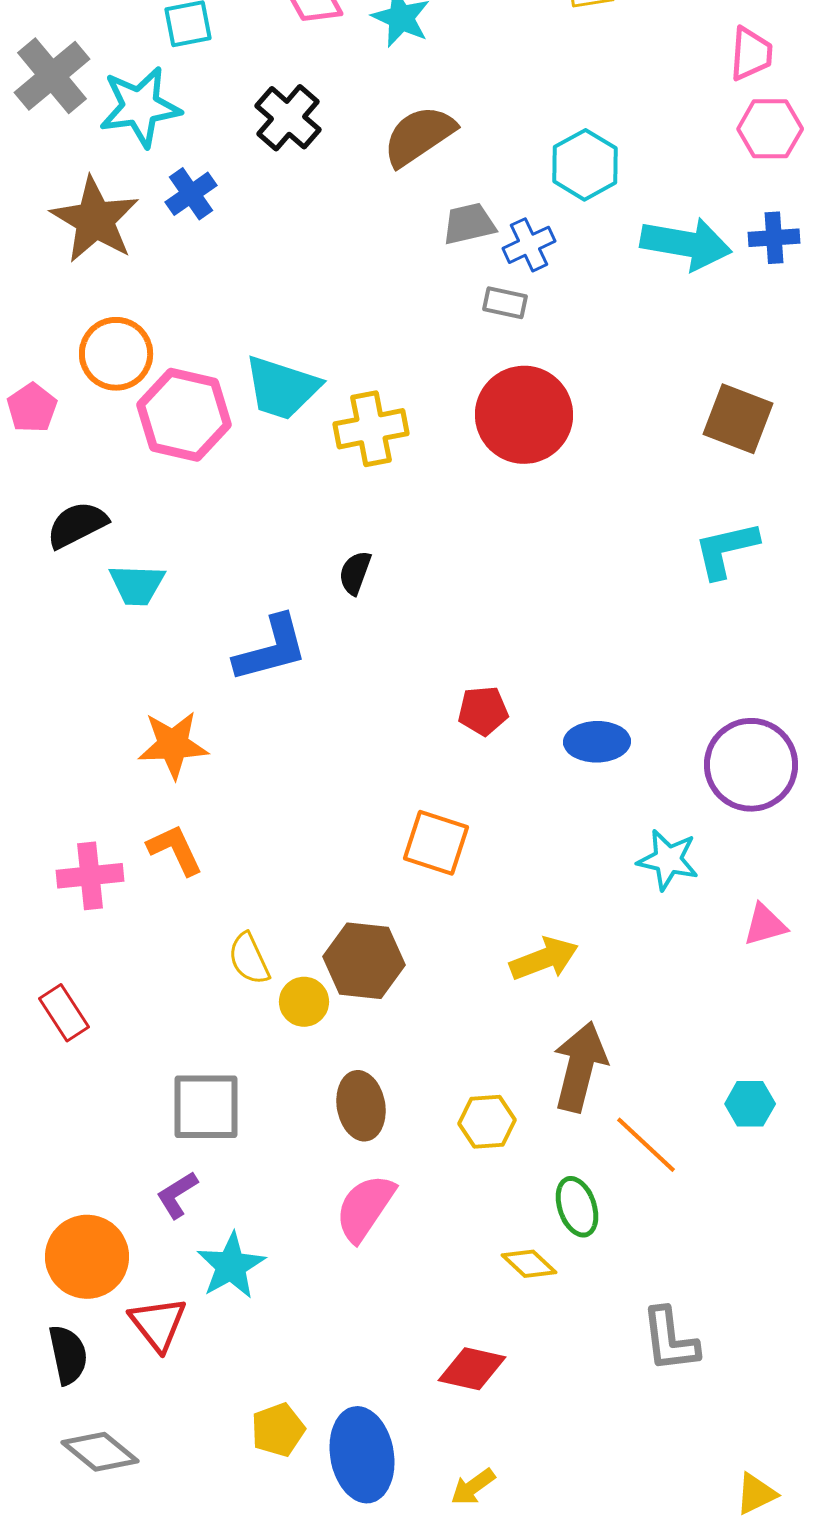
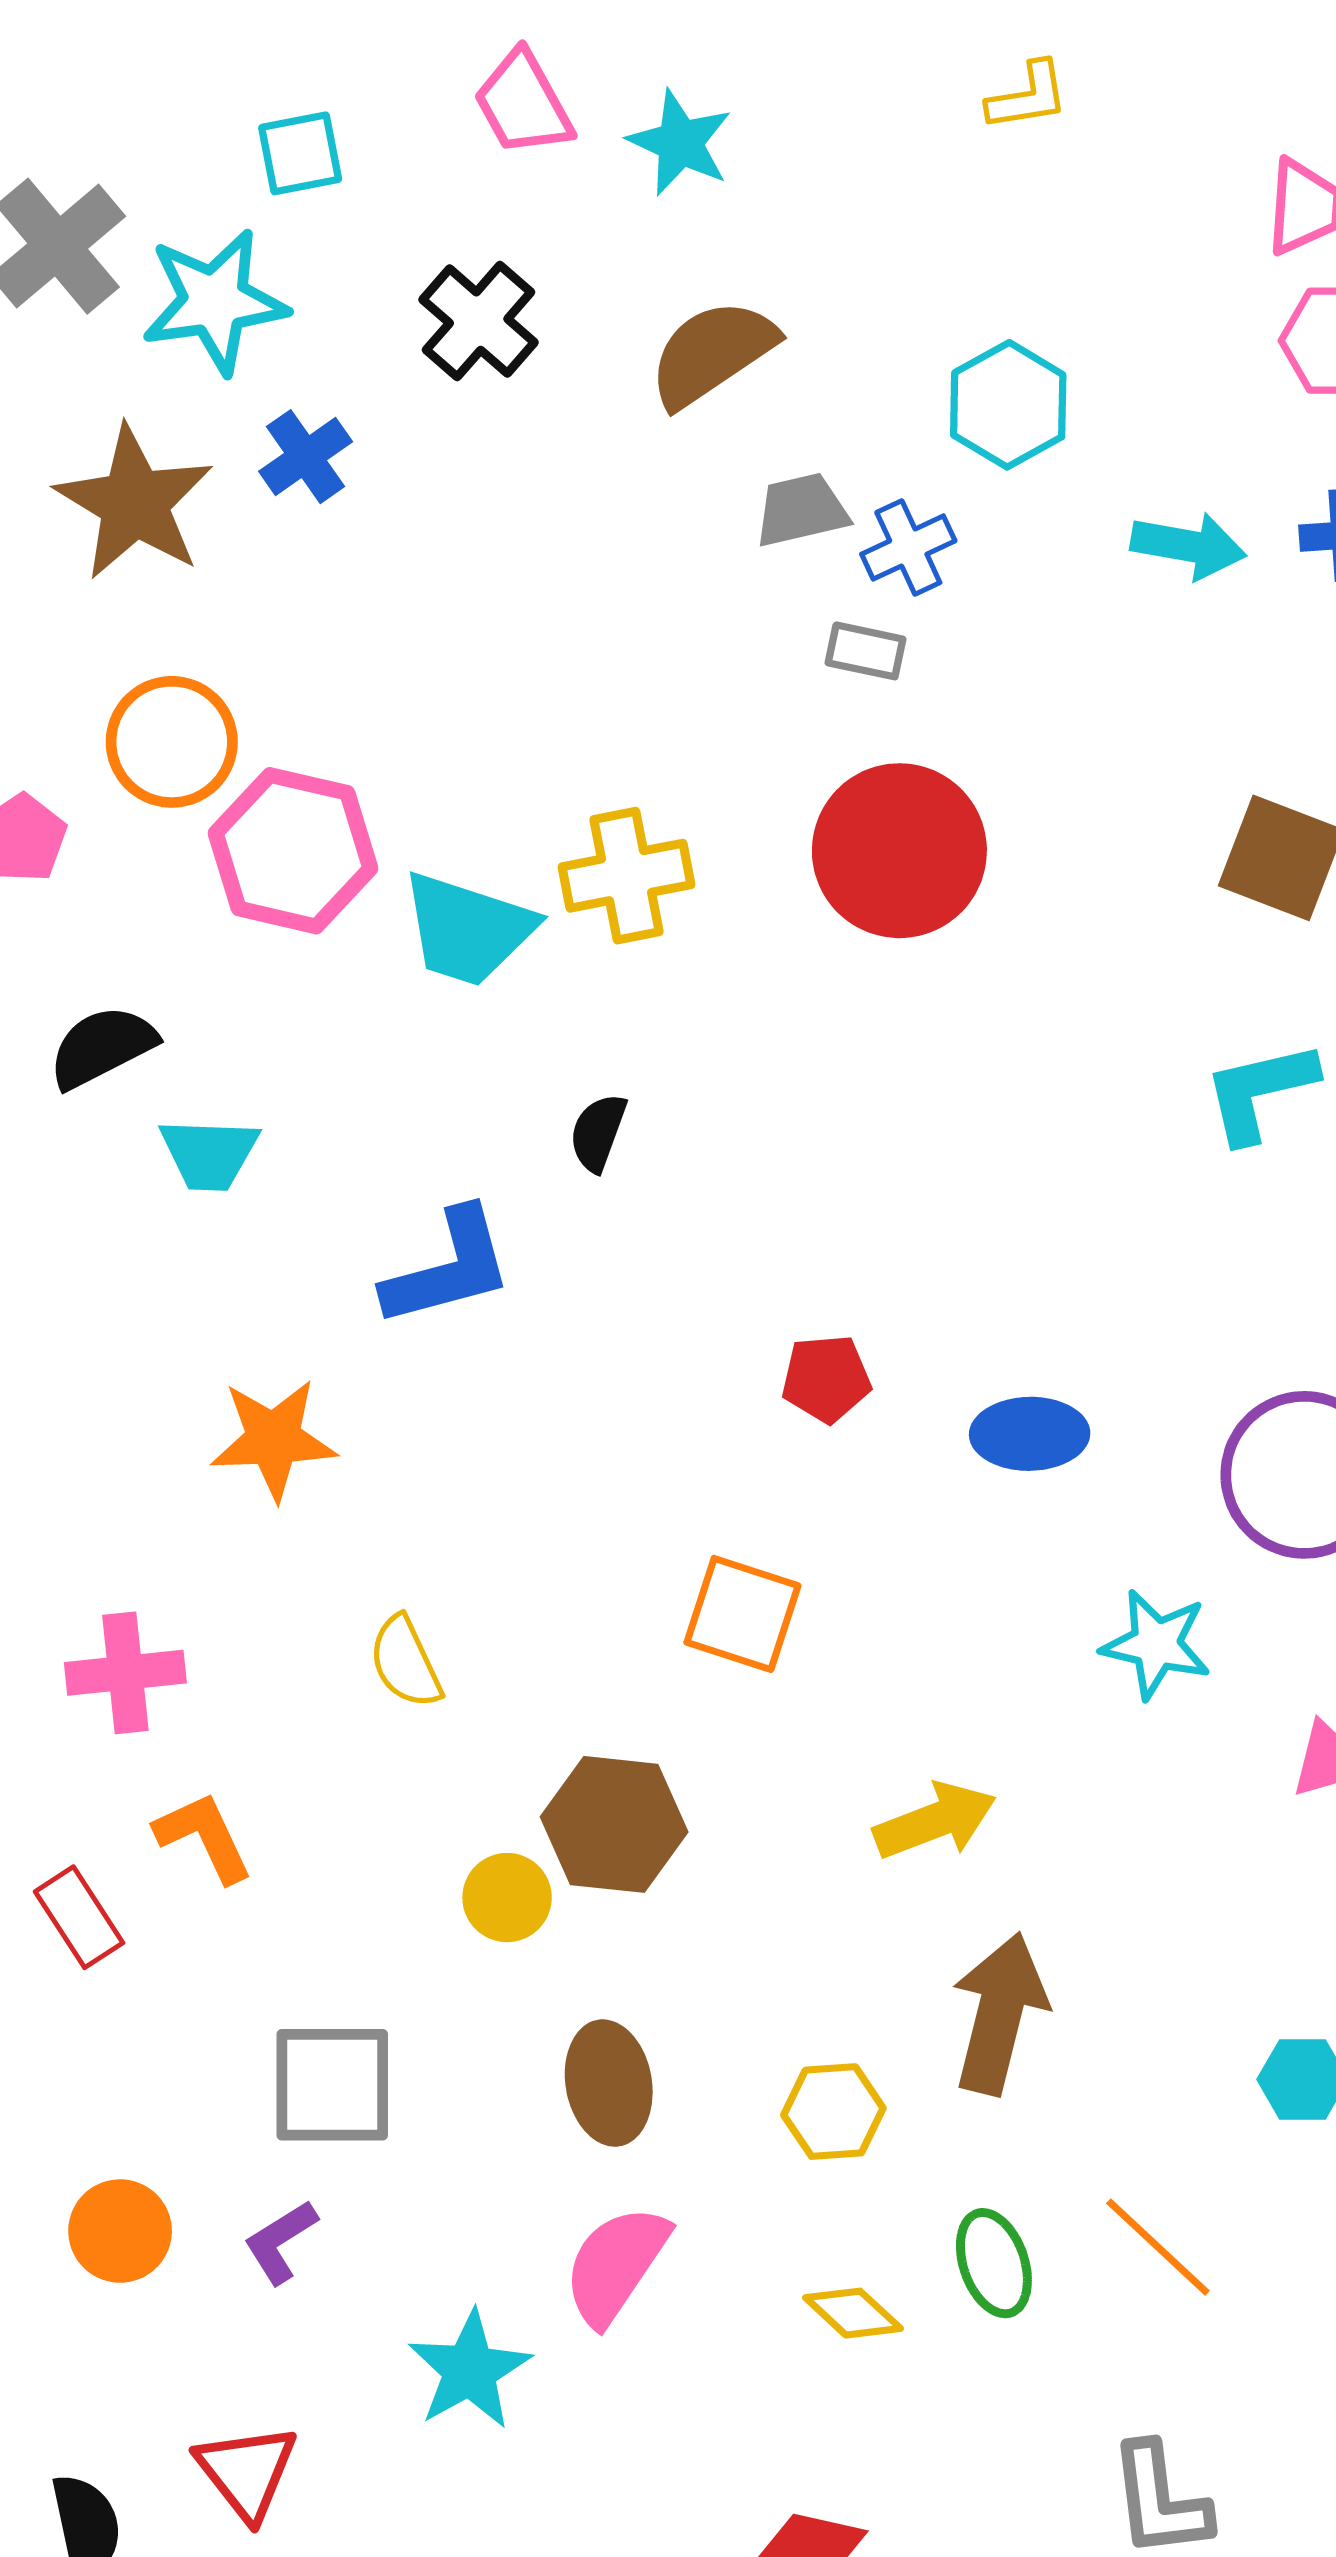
cyan arrow: (686, 244) -> (1188, 546), size x0.7
cyan trapezoid: (282, 388) -> (468, 929), moved
orange L-shape: (175, 850) -> (204, 1837), moved
yellow semicircle: (249, 959) -> (405, 1662), moved
orange line: (646, 1145) -> (1158, 2247), moved
orange circle: (87, 1257) -> (120, 2231), moved, size x0.7
yellow diamond: (529, 1264) -> (853, 2313), moved
cyan star: (231, 1266) -> (470, 2370), moved

